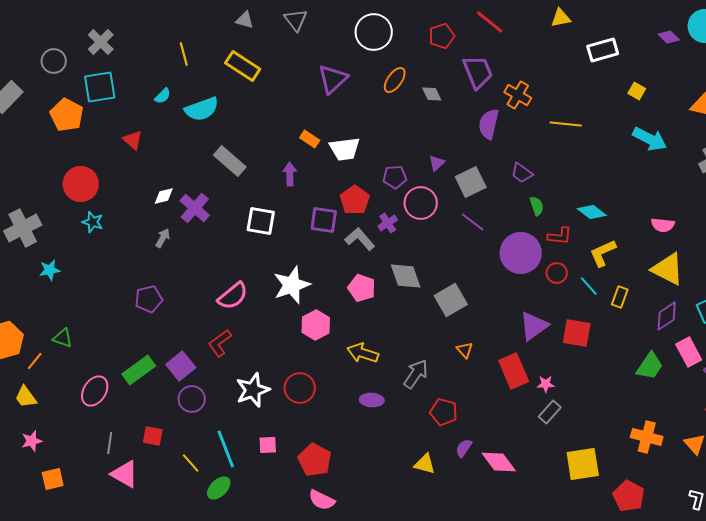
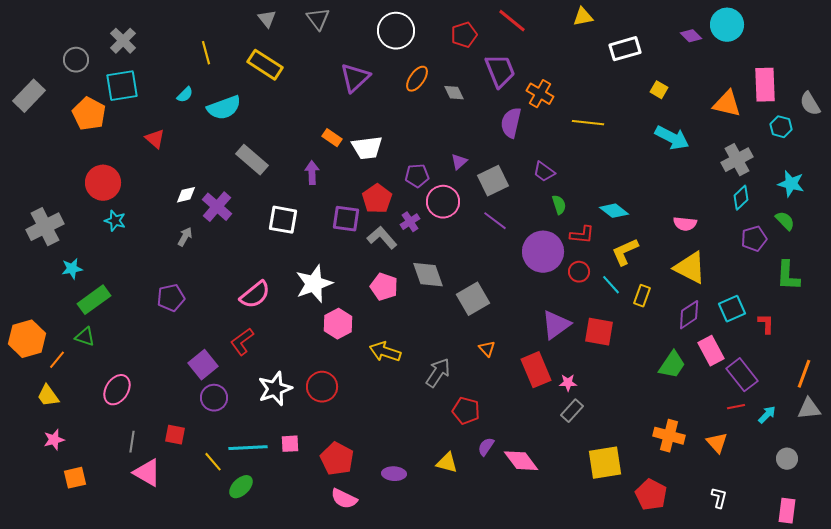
gray triangle: (245, 20) -> (267, 19), turned 36
green rectangle: (139, 370) -> (94, 300), moved
purple ellipse: (372, 400) -> (394, 474), moved
cyan line: (226, 449) -> (248, 448), turned -72

